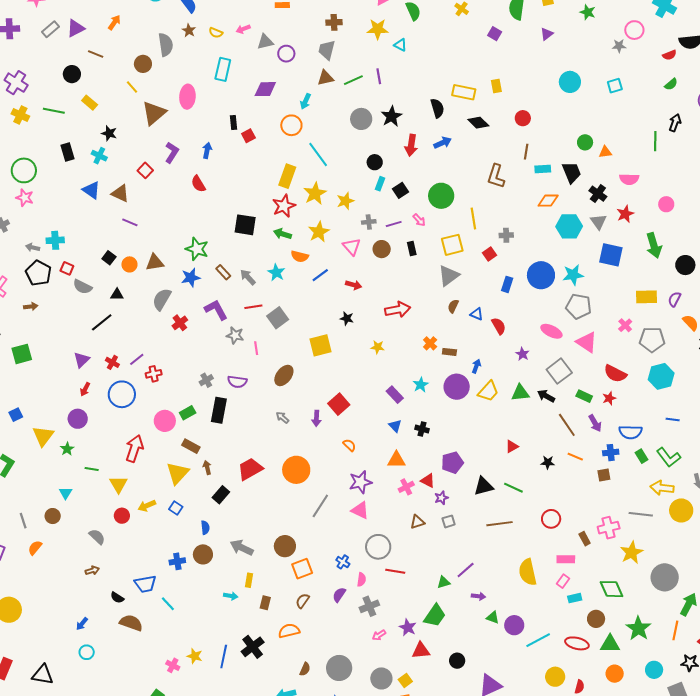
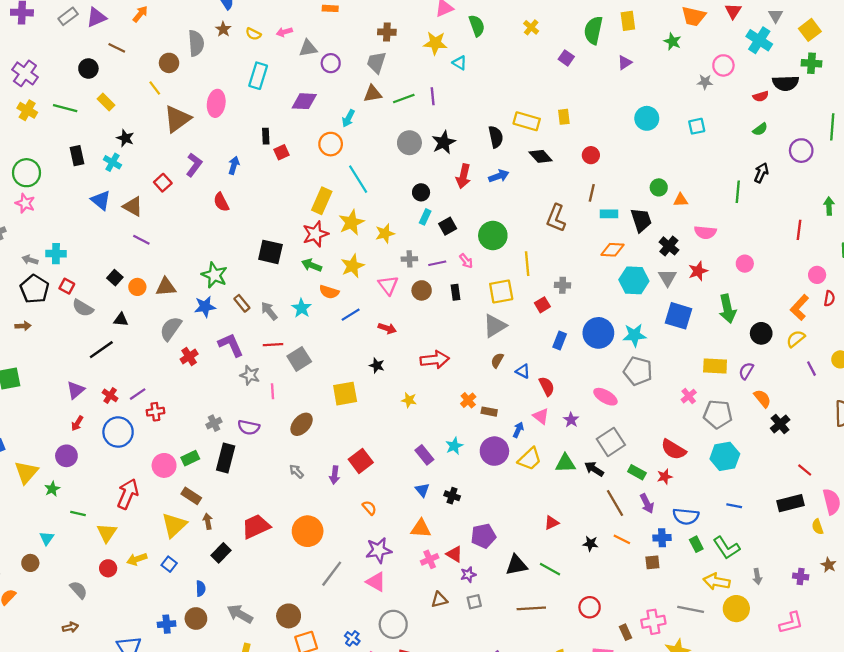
pink triangle: (587, 342) -> (541, 416), moved, size x0.7

